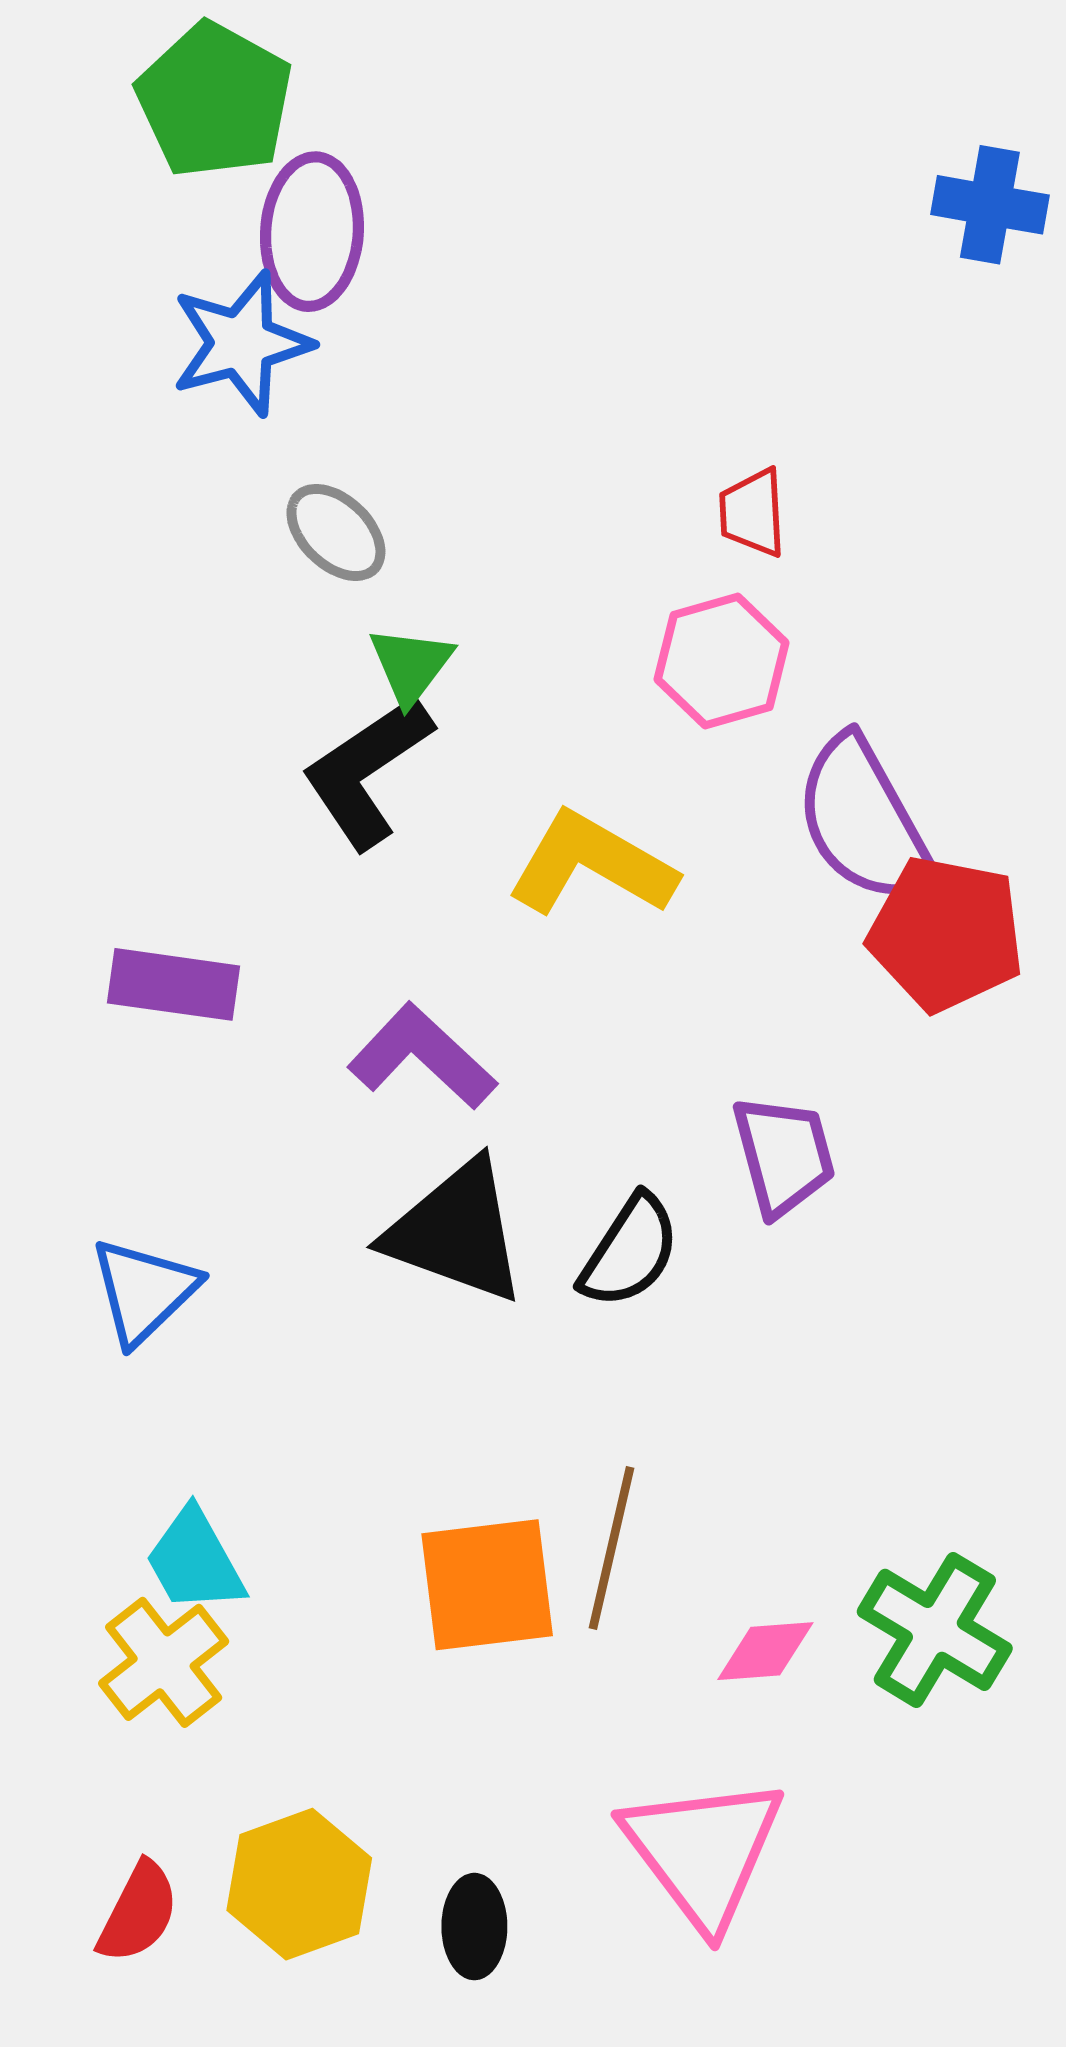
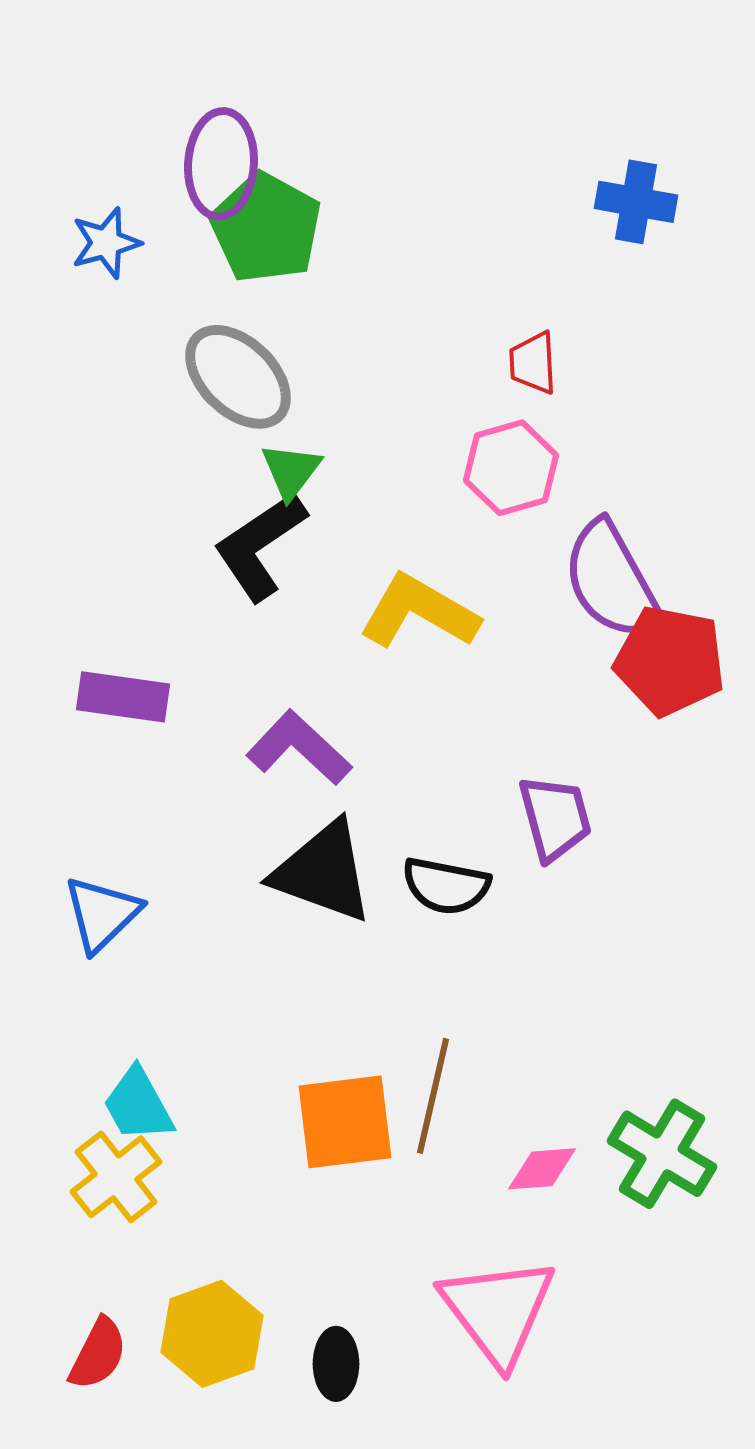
green pentagon: (215, 100) -> (266, 228), moved
blue cross: (990, 205) -> (636, 202), moved
blue star: (241, 343) -> (106, 243), moved, size x0.7
gray ellipse: (336, 532) -> (238, 377), size x1.5
black semicircle: (630, 1251) -> (446, 886), turned 68

